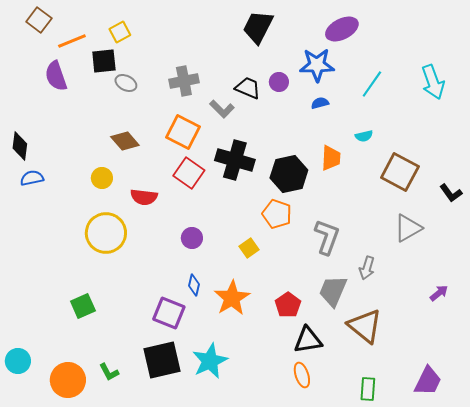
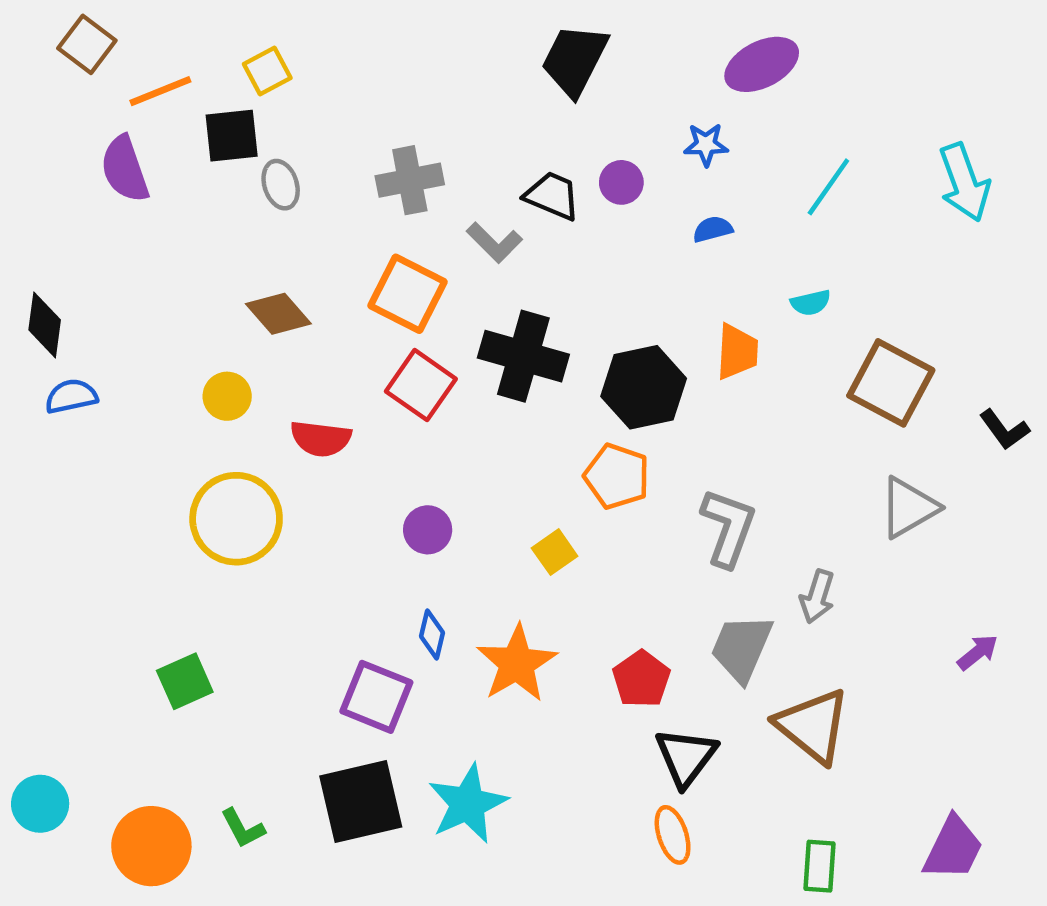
blue star: (317, 65) -> (706, 145), size x0.6
gray ellipse: (126, 83) -> (281, 185), turned 45
black triangle: (308, 340) -> (686, 757), turned -44

